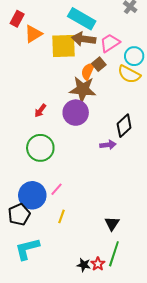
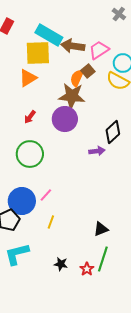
cyan rectangle: (82, 19) -> (49, 35), moved
orange triangle: (33, 34) -> (28, 78), moved
yellow square: (64, 46) -> (38, 53), moved
black triangle: (112, 224) -> (101, 229), turned 35
black star: (84, 265) -> (61, 264), moved

